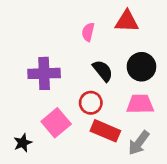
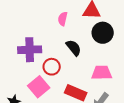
black circle: (141, 67) -> (103, 33), moved
red circle: (91, 103) -> (52, 67), moved

